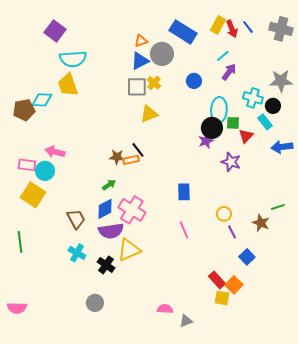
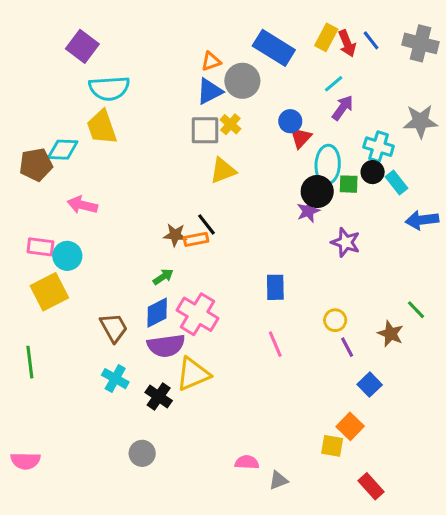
black circle: (273, 106) -> (373, 172), moved
red triangle: (246, 136) -> (301, 138), moved
pink arrow: (55, 152) -> (82, 205), moved
yellow square: (33, 195) -> (49, 292), turned 30
green line: (278, 207) -> (416, 310), turned 64
red rectangle: (217, 280) -> (371, 486), moved

